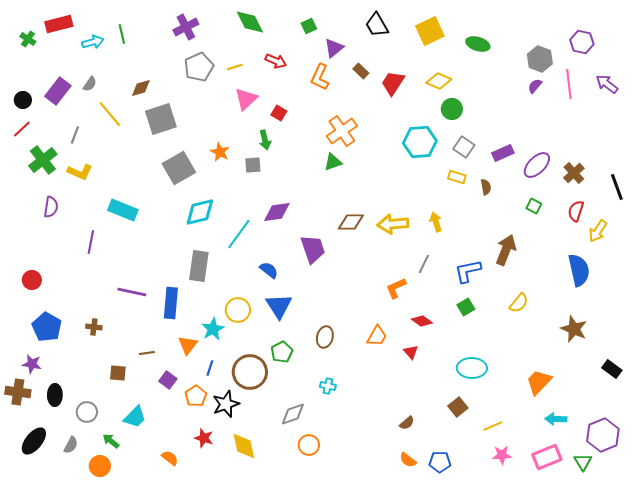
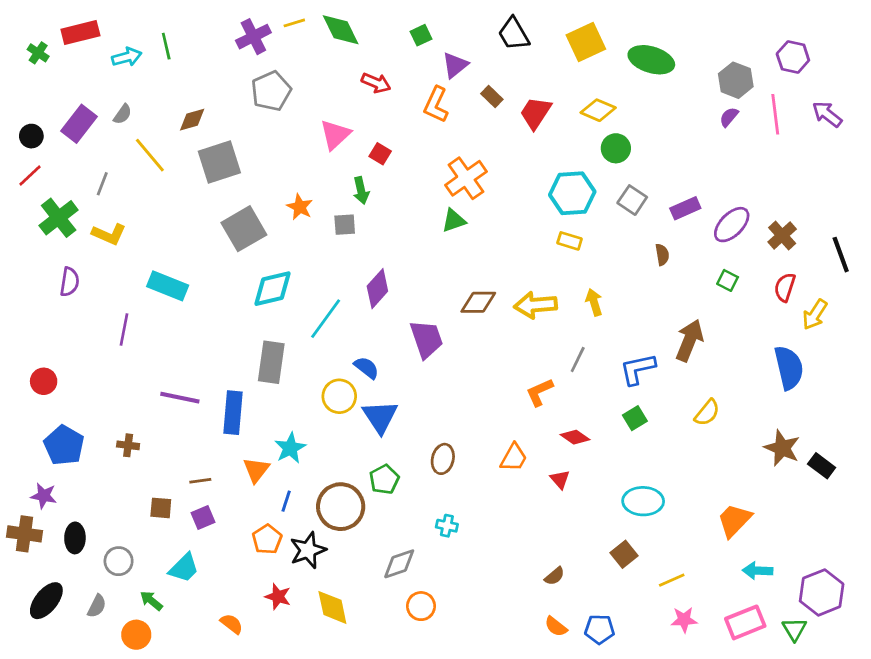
green ellipse: (478, 44) -> (651, 60), size x1.4
yellow line: (235, 67) -> (294, 23), moved
yellow rectangle: (457, 177) -> (570, 241), moved
purple diamond: (277, 212) -> (377, 289), turned -40
yellow circle: (238, 310) -> (339, 396), moved
black rectangle: (612, 369) -> (822, 466), moved
purple square: (168, 380) -> (203, 518), moved, turned 30

